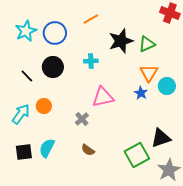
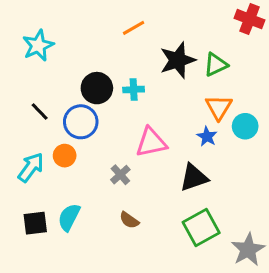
blue circle: (55, 33) -> (81, 122), moved
black circle: (53, 67) -> (97, 88), moved
black triangle: (161, 138) -> (194, 178), moved

